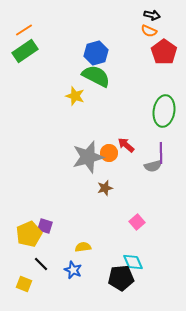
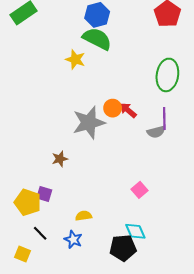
orange circle: (109, 153) -> (113, 108), moved
brown star: (105, 188) -> (60, 159), moved
yellow pentagon: (29, 234) -> (28, 202), turned -30

